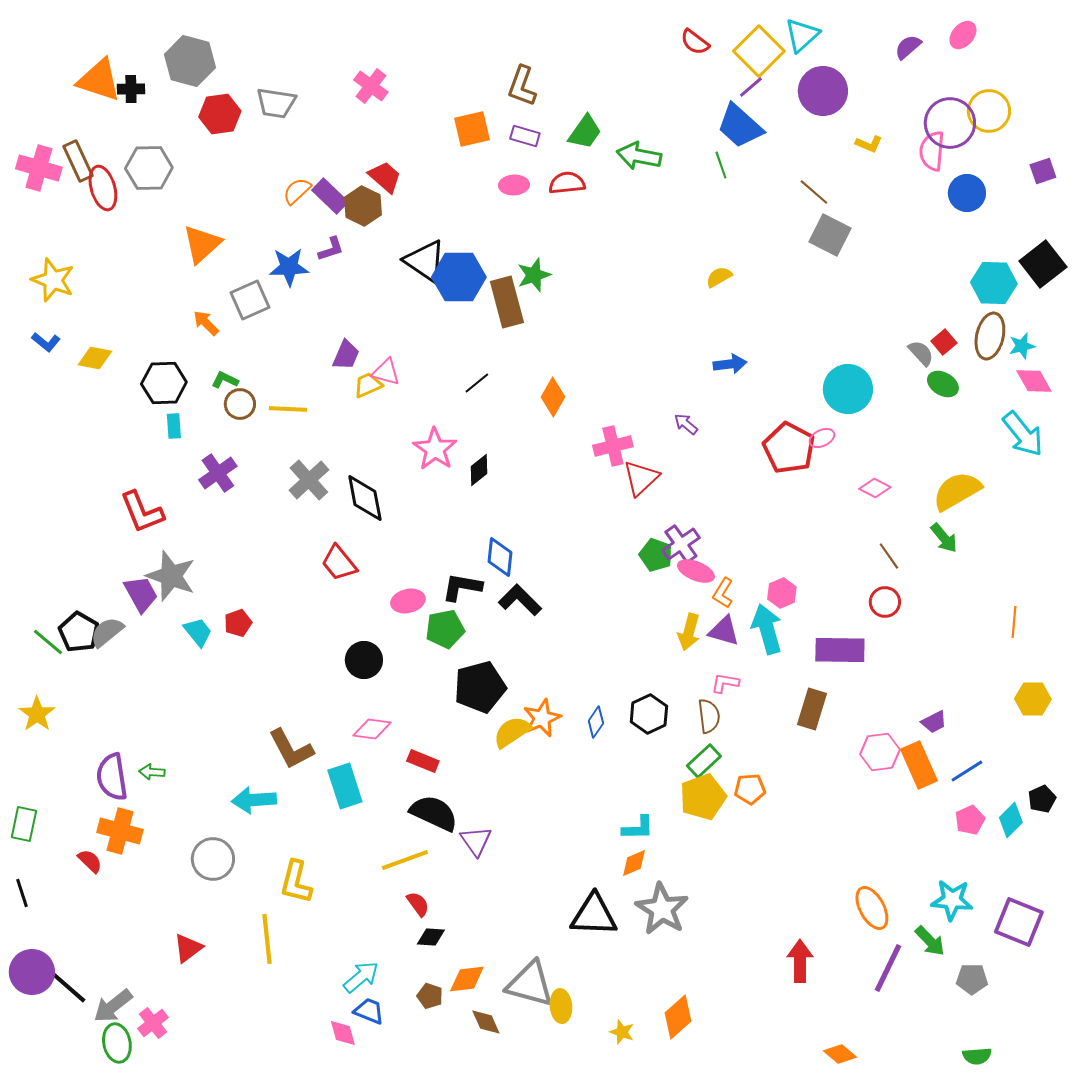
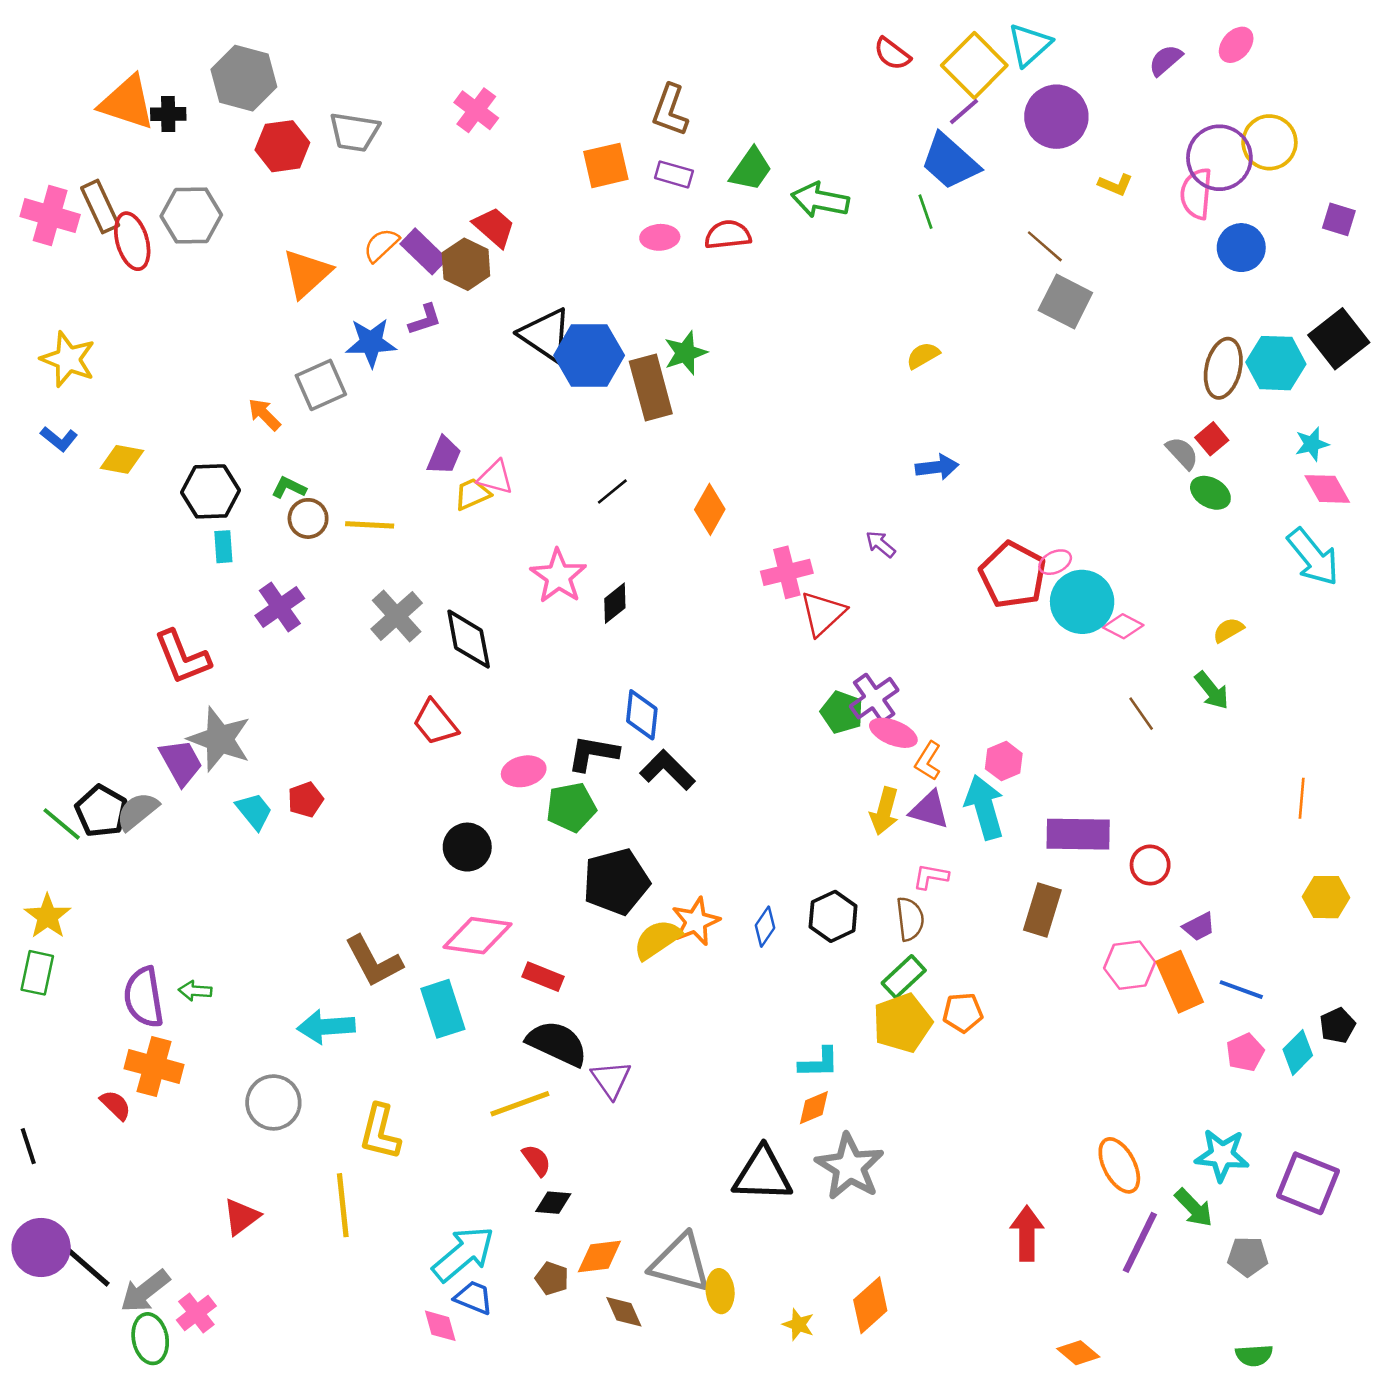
purple square: (1043, 171) -> (1339, 219), turned 36
orange triangle: (202, 244) -> (307, 273), moved
brown ellipse: (990, 336) -> (1223, 368), moved
cyan circle: (848, 389) -> (1082, 602), moved
yellow semicircle: (957, 491) -> (1228, 630), size x0.5
red circle: (885, 602) -> (1150, 865), moved
pink diamond: (372, 729) -> (478, 936), size x1.4
blue line: (967, 771) -> (1241, 990), turned 52
green rectangle: (24, 824) -> (37, 973), moved
cyan arrow: (361, 977) -> (463, 1254), size x1.4

